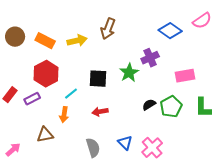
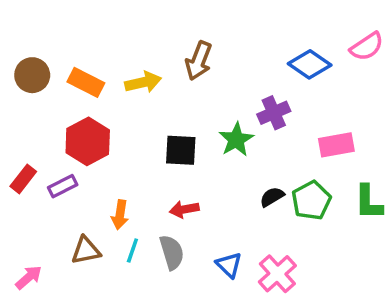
cyan line: (71, 94) -> (132, 251), moved, turned -32
gray semicircle: (93, 148) -> (172, 252), moved

